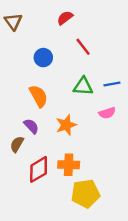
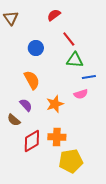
blue line: (112, 84) -> (89, 77), moved
green triangle: (83, 86) -> (75, 60), moved
pink semicircle: (107, 113) -> (81, 94), moved
brown semicircle: (17, 144) -> (14, 120), turned -80

